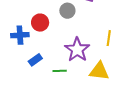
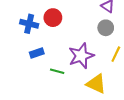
gray circle: (67, 11) -> (106, 28), moved

